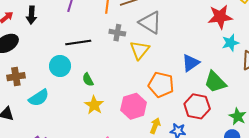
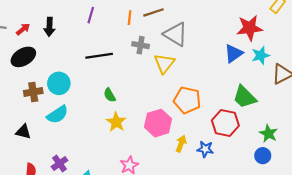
blue triangle: (191, 63) -> (234, 53), moved
cyan circle: (60, 66) -> (59, 83), moved

